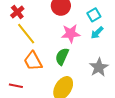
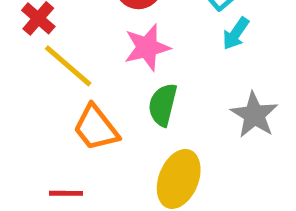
pink star: (71, 34) -> (147, 47), moved

